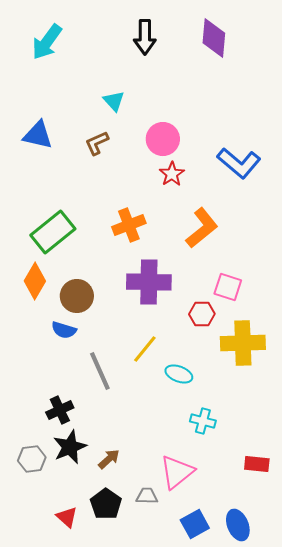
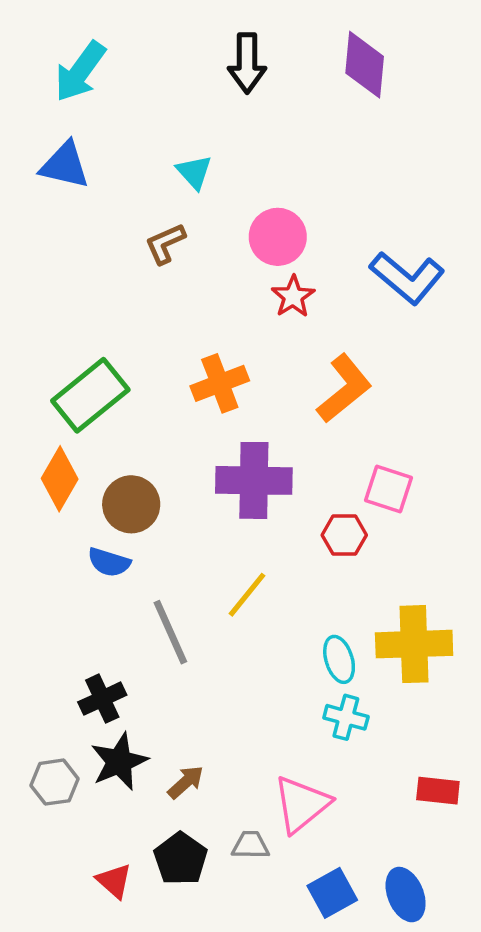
blue triangle: (38, 135) -> (65, 165), moved
yellow cross: (243, 343) -> (414, 644), moved
cyan ellipse: (179, 374) -> (339, 659), moved, turned 52

